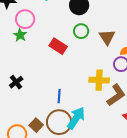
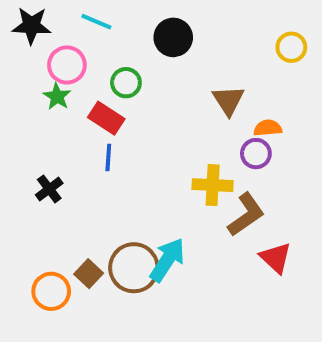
green circle: (81, 31) -> (126, 83), moved
red rectangle: (58, 46) -> (106, 118), moved
blue line: (59, 96) -> (108, 157), moved

